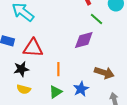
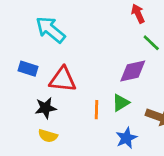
green triangle: (56, 92) -> (121, 103), moved

